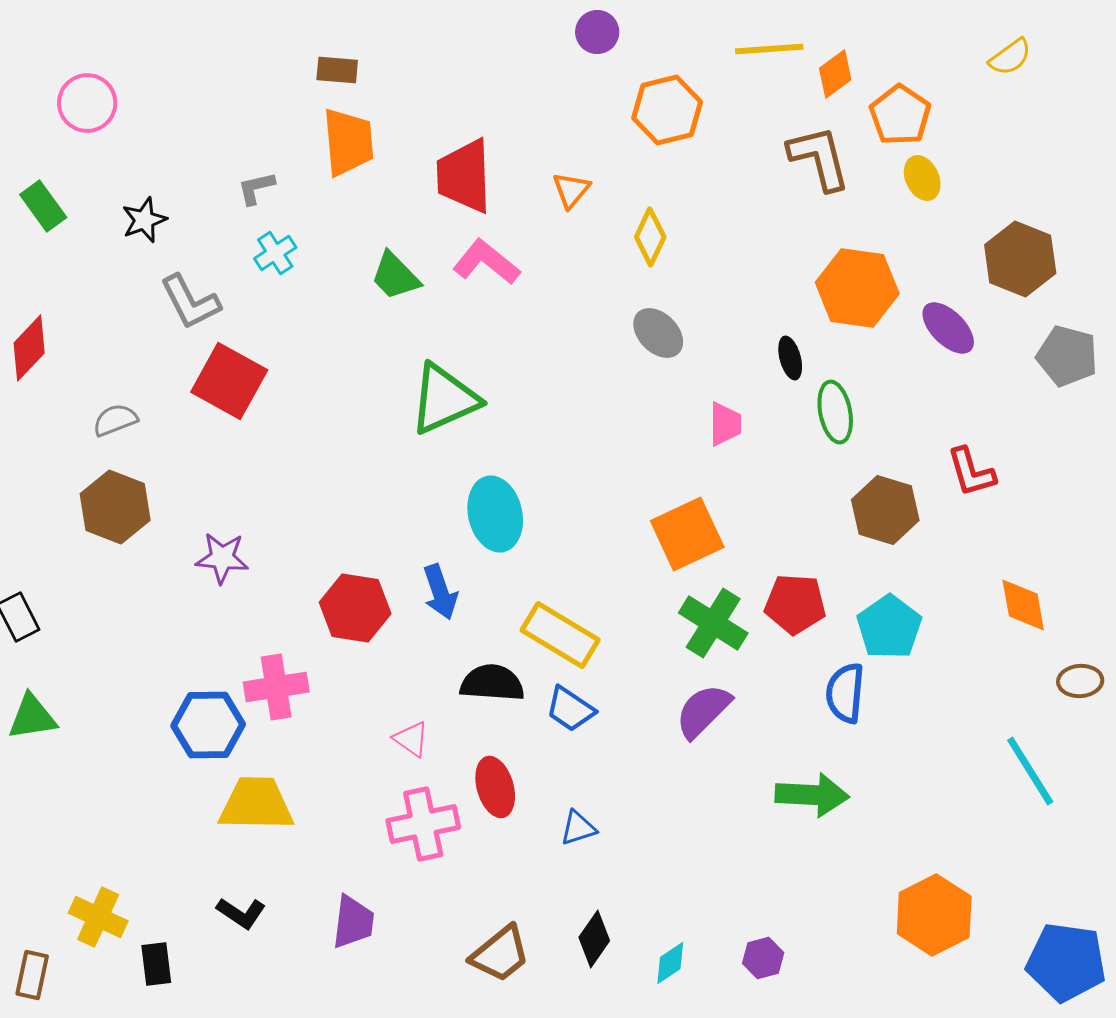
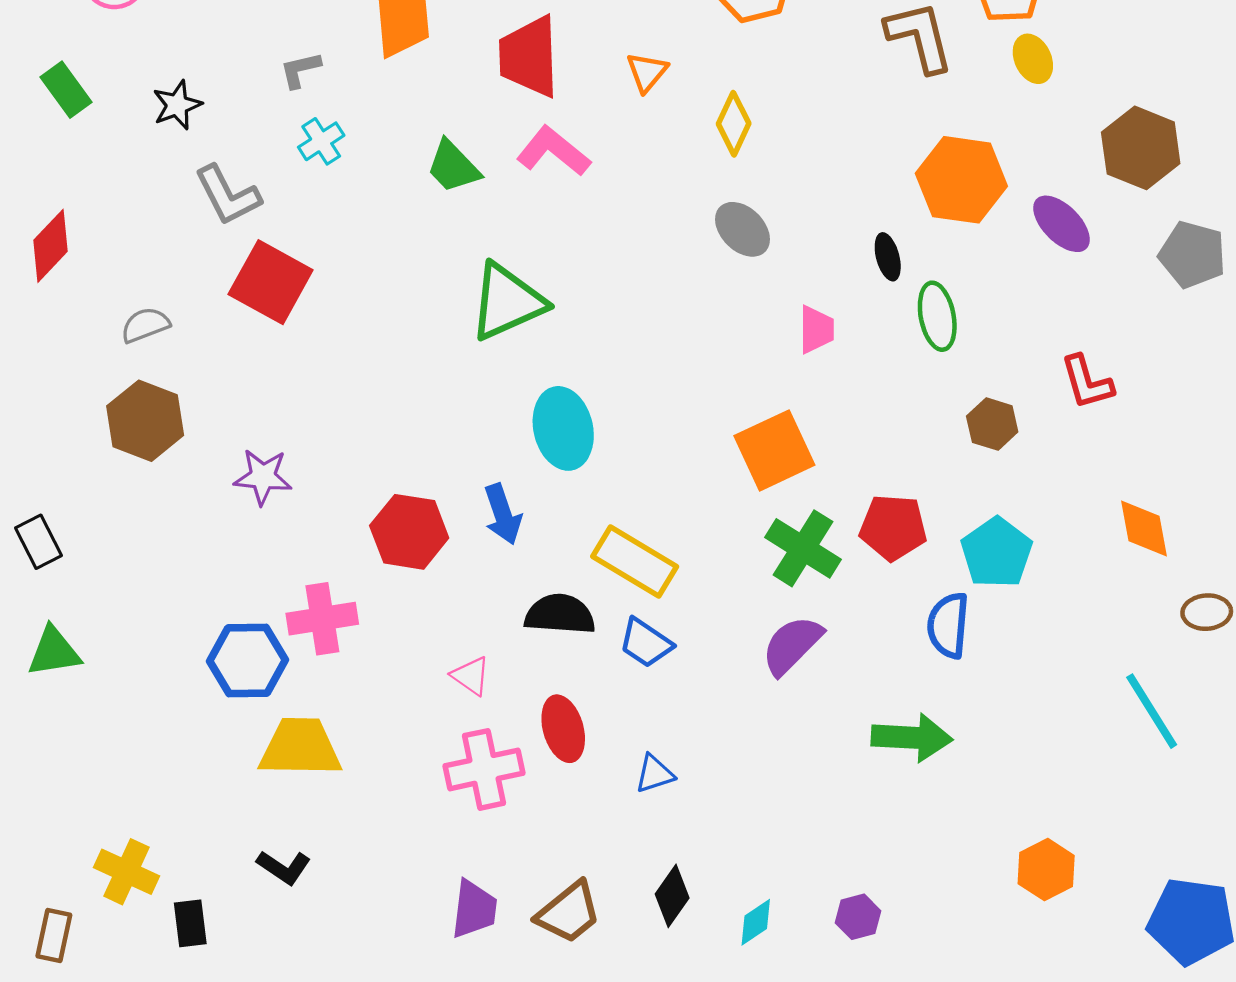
brown hexagon: (885, 510) -> (992, 424), size x0.7
orange hexagon: (934, 915) -> (1046, 870), size x0.7
purple trapezoid: (353, 922) -> (474, 909), moved

